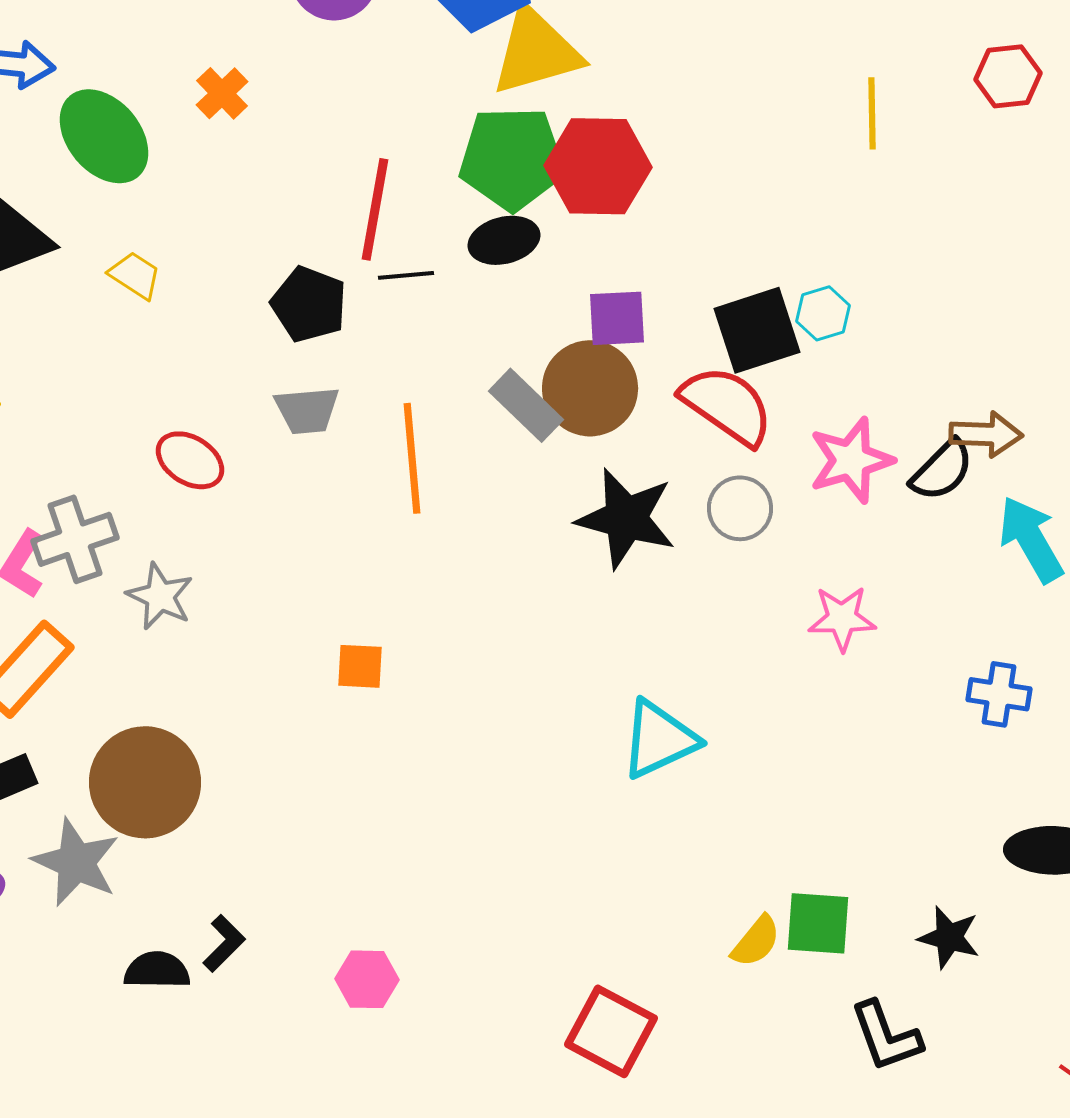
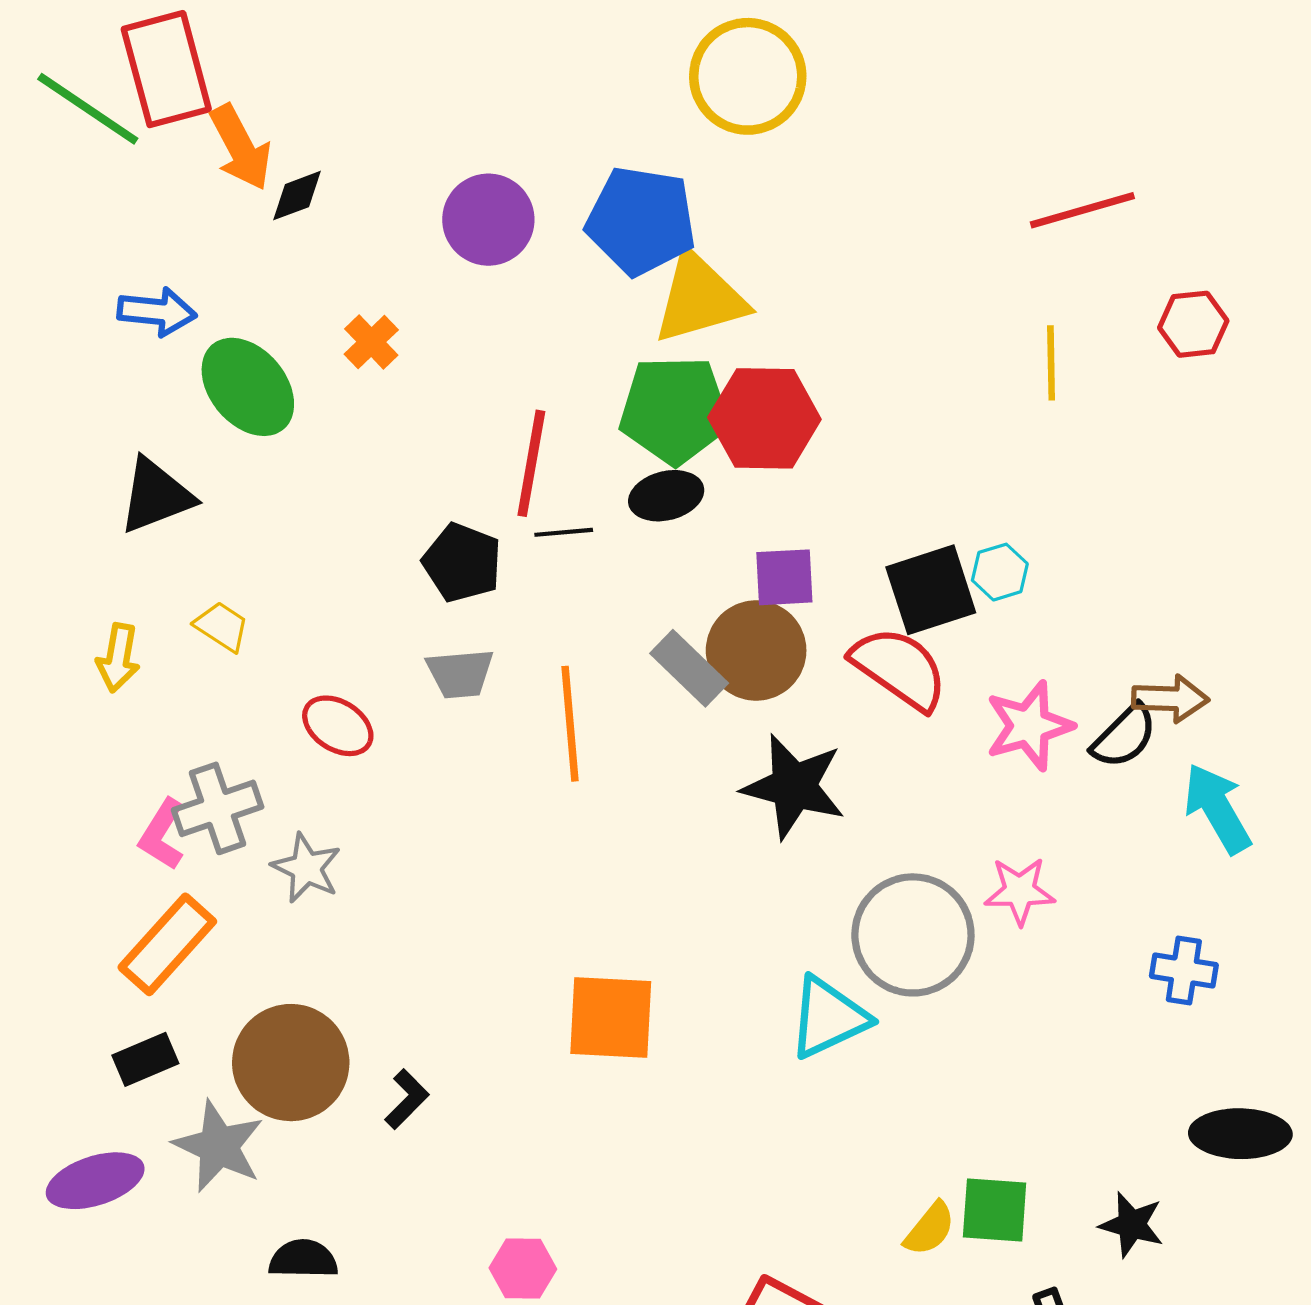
yellow trapezoid: (135, 275) -> (222, 626), moved
gray circle: (740, 508) -> (913, 935), moved, size x1.8
orange square: (360, 666) -> (611, 1018), moved, size x1.8
black L-shape: (224, 943) -> (407, 1099), moved

